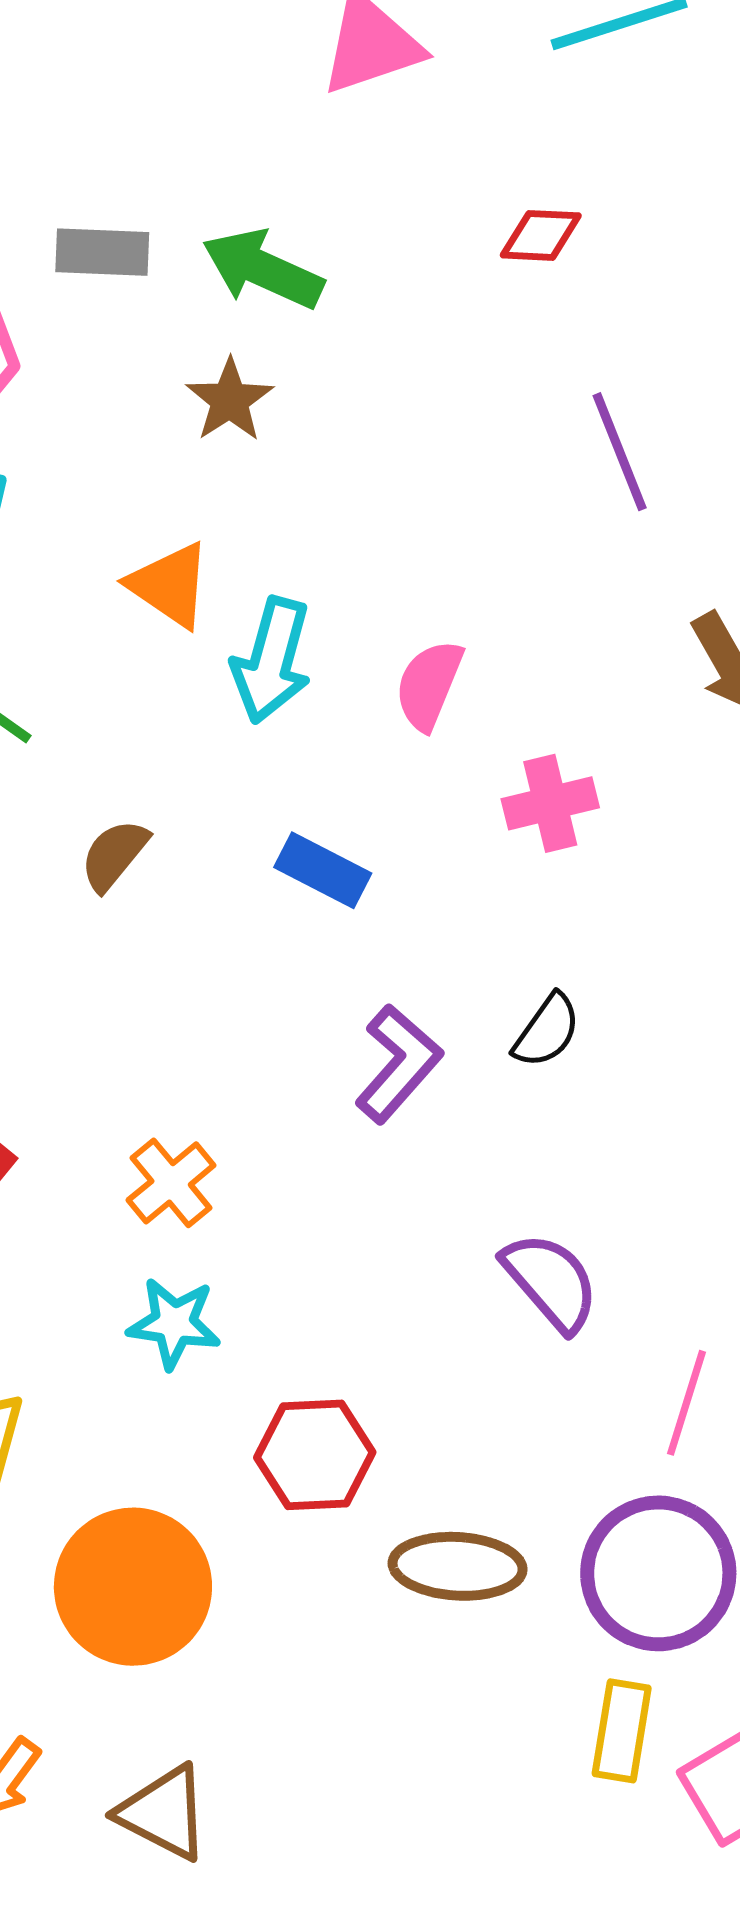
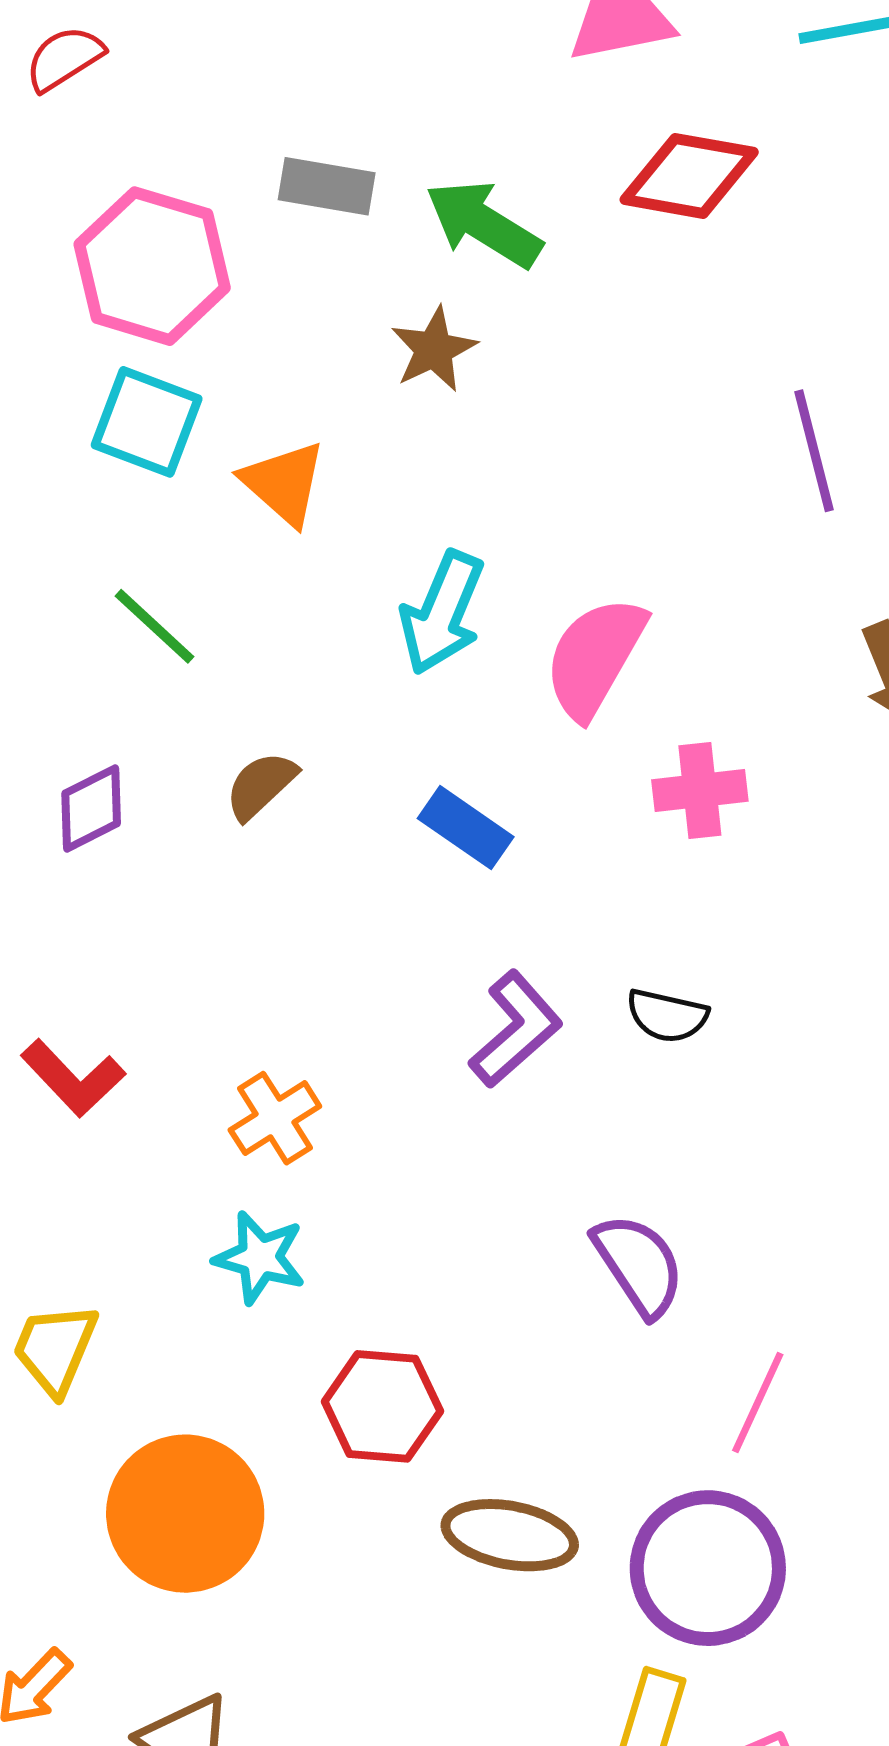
red diamond: (541, 235) -> (689, 176), moved, size x1.6
orange triangle: (170, 585) -> (284, 483), moved
pink semicircle: (429, 685) -> (595, 657), size x1.4
black semicircle: (547, 1031) -> (667, 1016), turned 60

